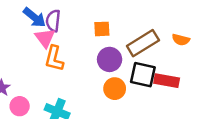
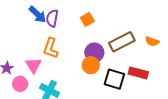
orange square: (102, 29) -> (87, 19), moved, turned -32
pink triangle: (45, 38) -> (33, 65), moved
black square: (143, 75) -> (114, 79), moved
orange circle: (115, 89) -> (91, 65), moved

